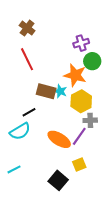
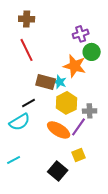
brown cross: (27, 28) -> (27, 19), turned -35
yellow hexagon: (81, 101) -> (67, 103), moved

